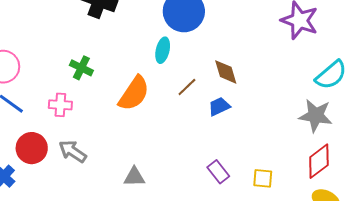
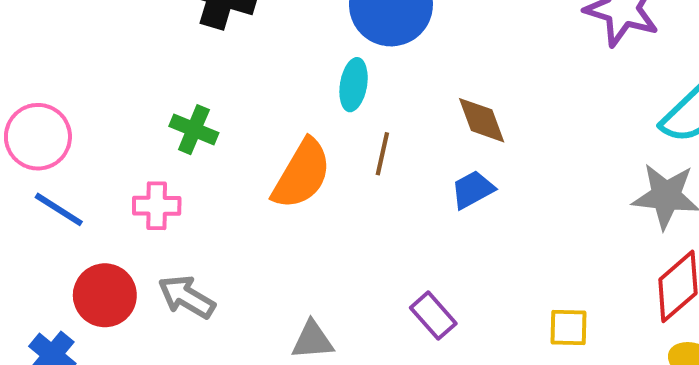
brown line: (187, 87) -> (382, 154), moved, turned -30
purple rectangle: (218, 172) -> (433, 316), moved

